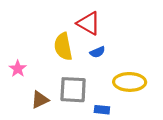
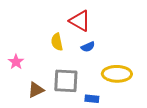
yellow semicircle: (63, 47) -> (57, 42), size x0.7

